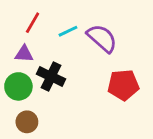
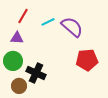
black cross: (51, 76) -> (36, 73), moved

